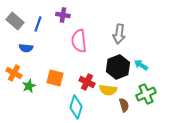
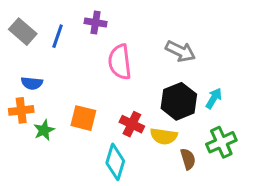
gray arrow: (119, 34) -> (180, 51), turned -72
blue semicircle: (26, 48) -> (32, 83), moved
cyan arrow: (141, 65) -> (214, 98), turned 88
orange cross: (14, 73) -> (21, 110), turned -35

